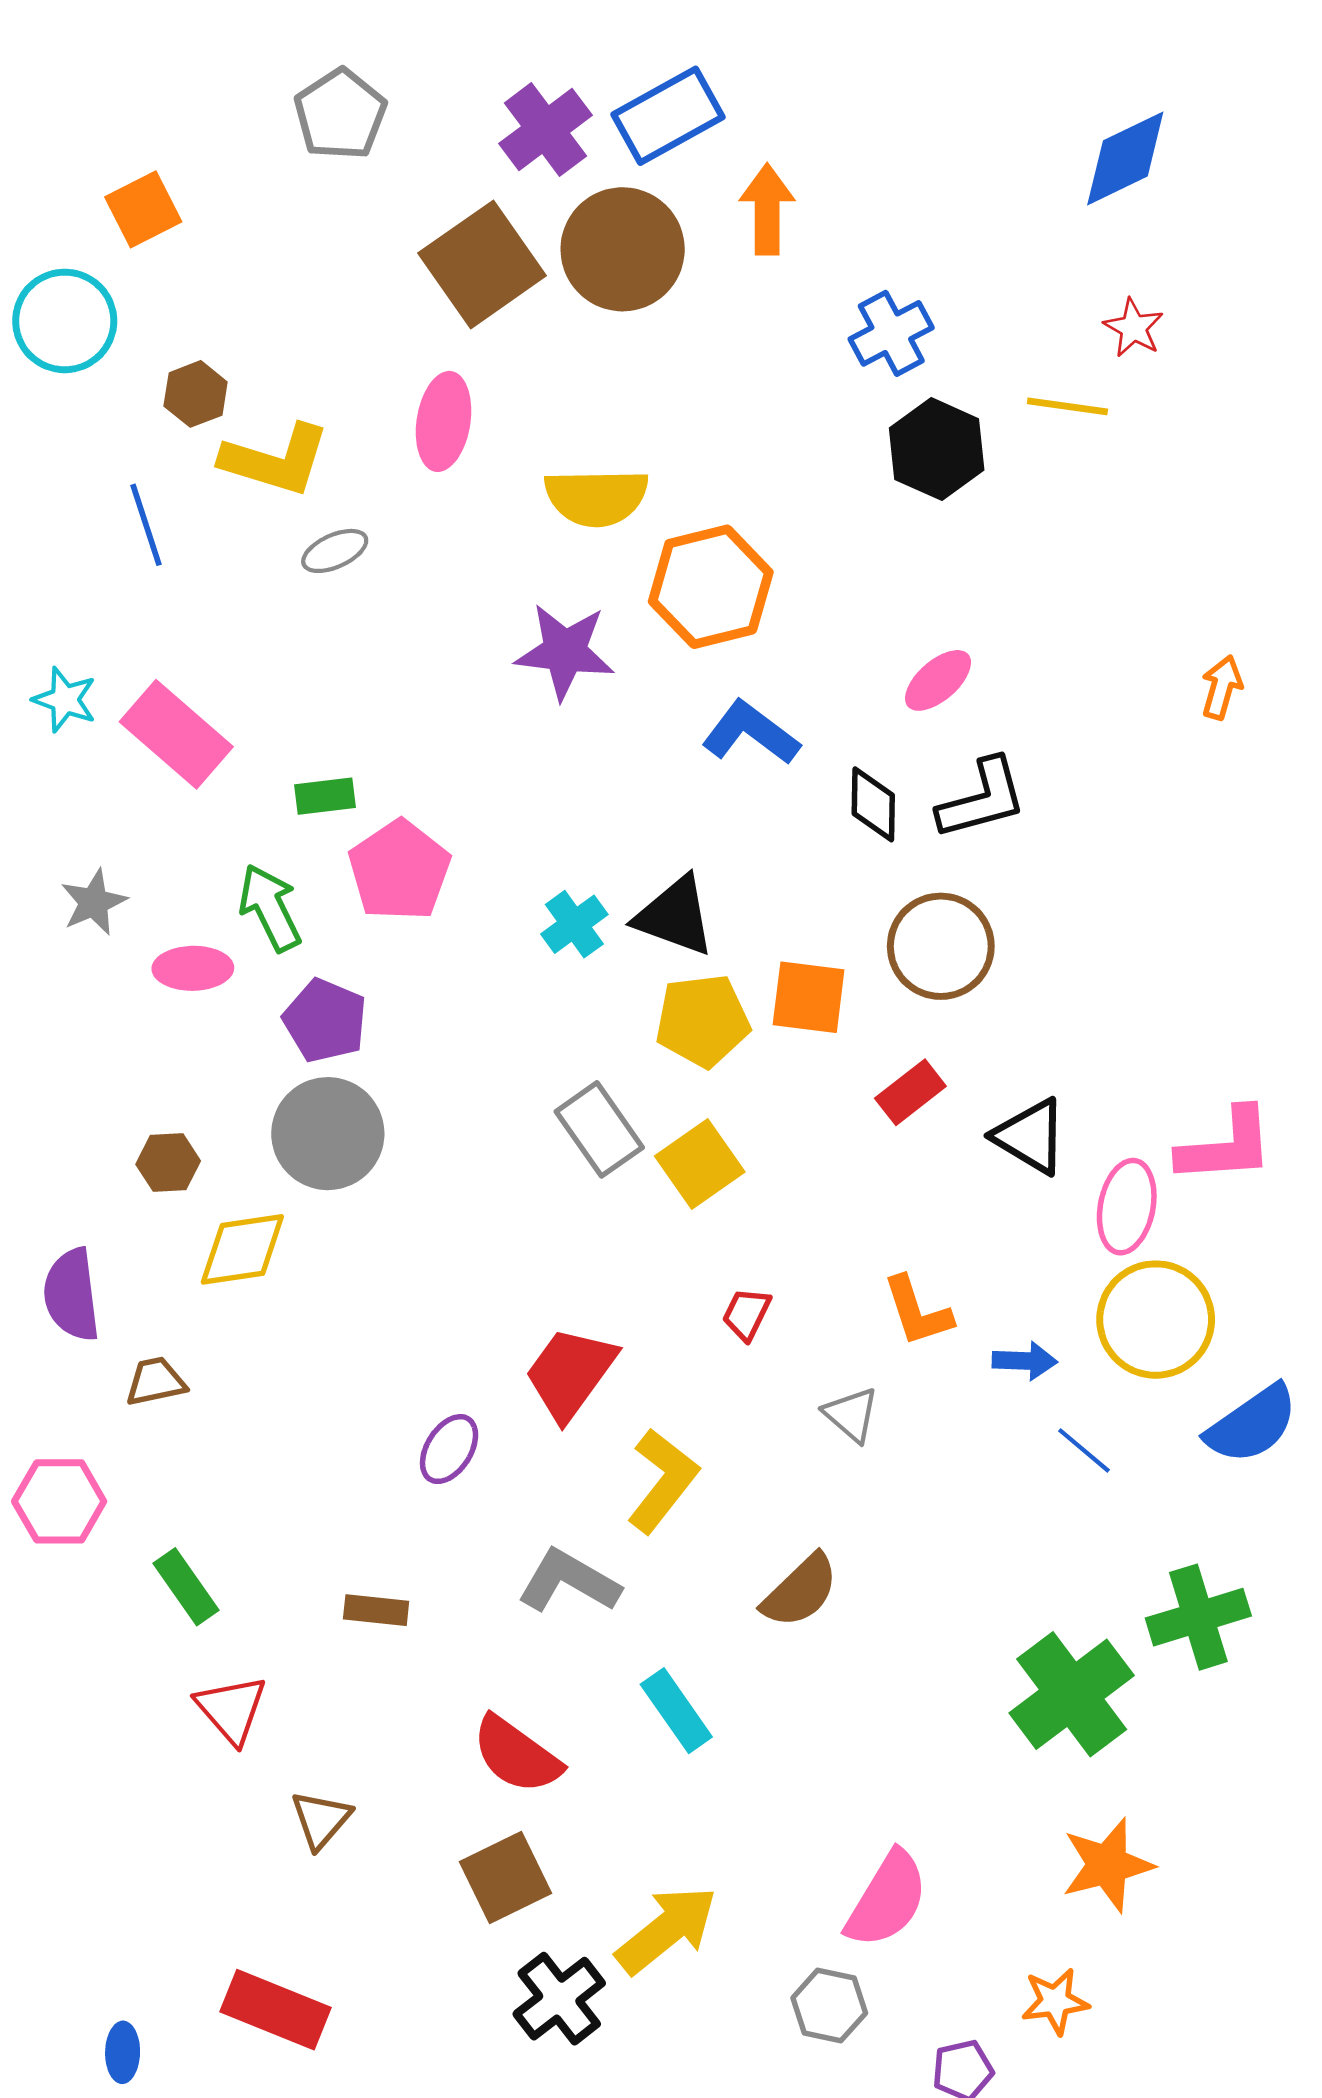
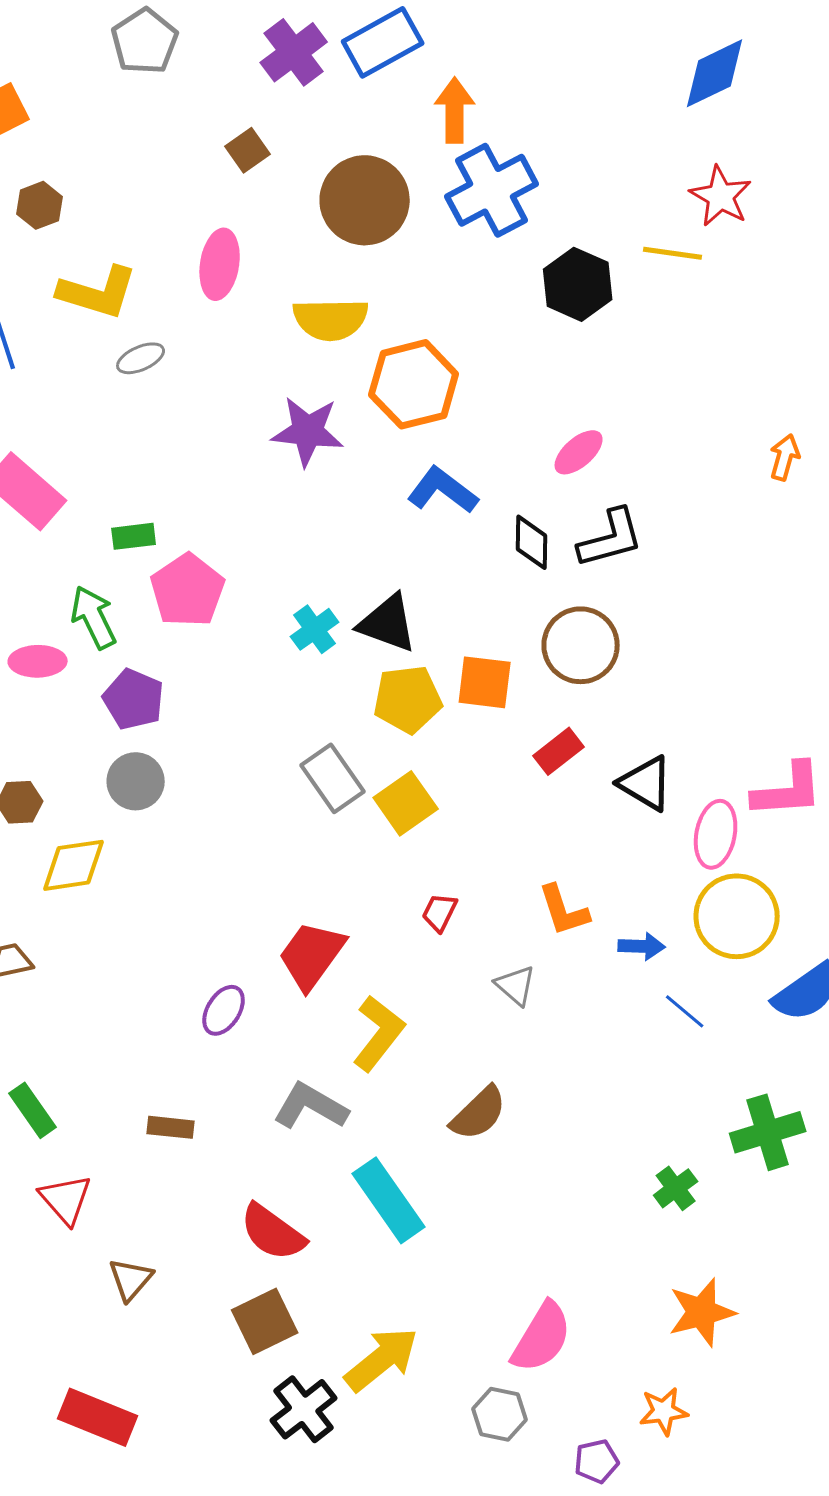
brown circle: (623, 249) -> (365, 200), moved
brown square: (482, 264) -> (248, 150), size x0.5
red star: (1134, 328) -> (721, 196), size x1.4
blue cross: (891, 333) -> (492, 190), moved, size x1.5
brown hexagon: (196, 394) -> (40, 205), moved
gray circle: (328, 1134) -> (136, 781), size x0.7
green cross: (1072, 1694) -> (676, 1188), size x0.5
cyan rectangle: (676, 1711) -> (389, 1200), size x1.4

